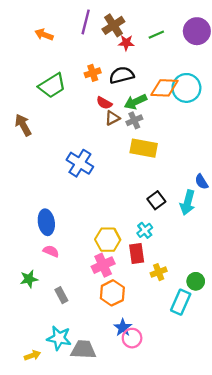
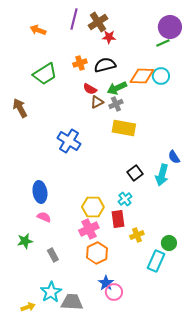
green line: (156, 35) -> (163, 43), moved
cyan circle: (186, 88) -> (161, 76), size x0.7
cyan star: (59, 338) -> (51, 292), turned 30

